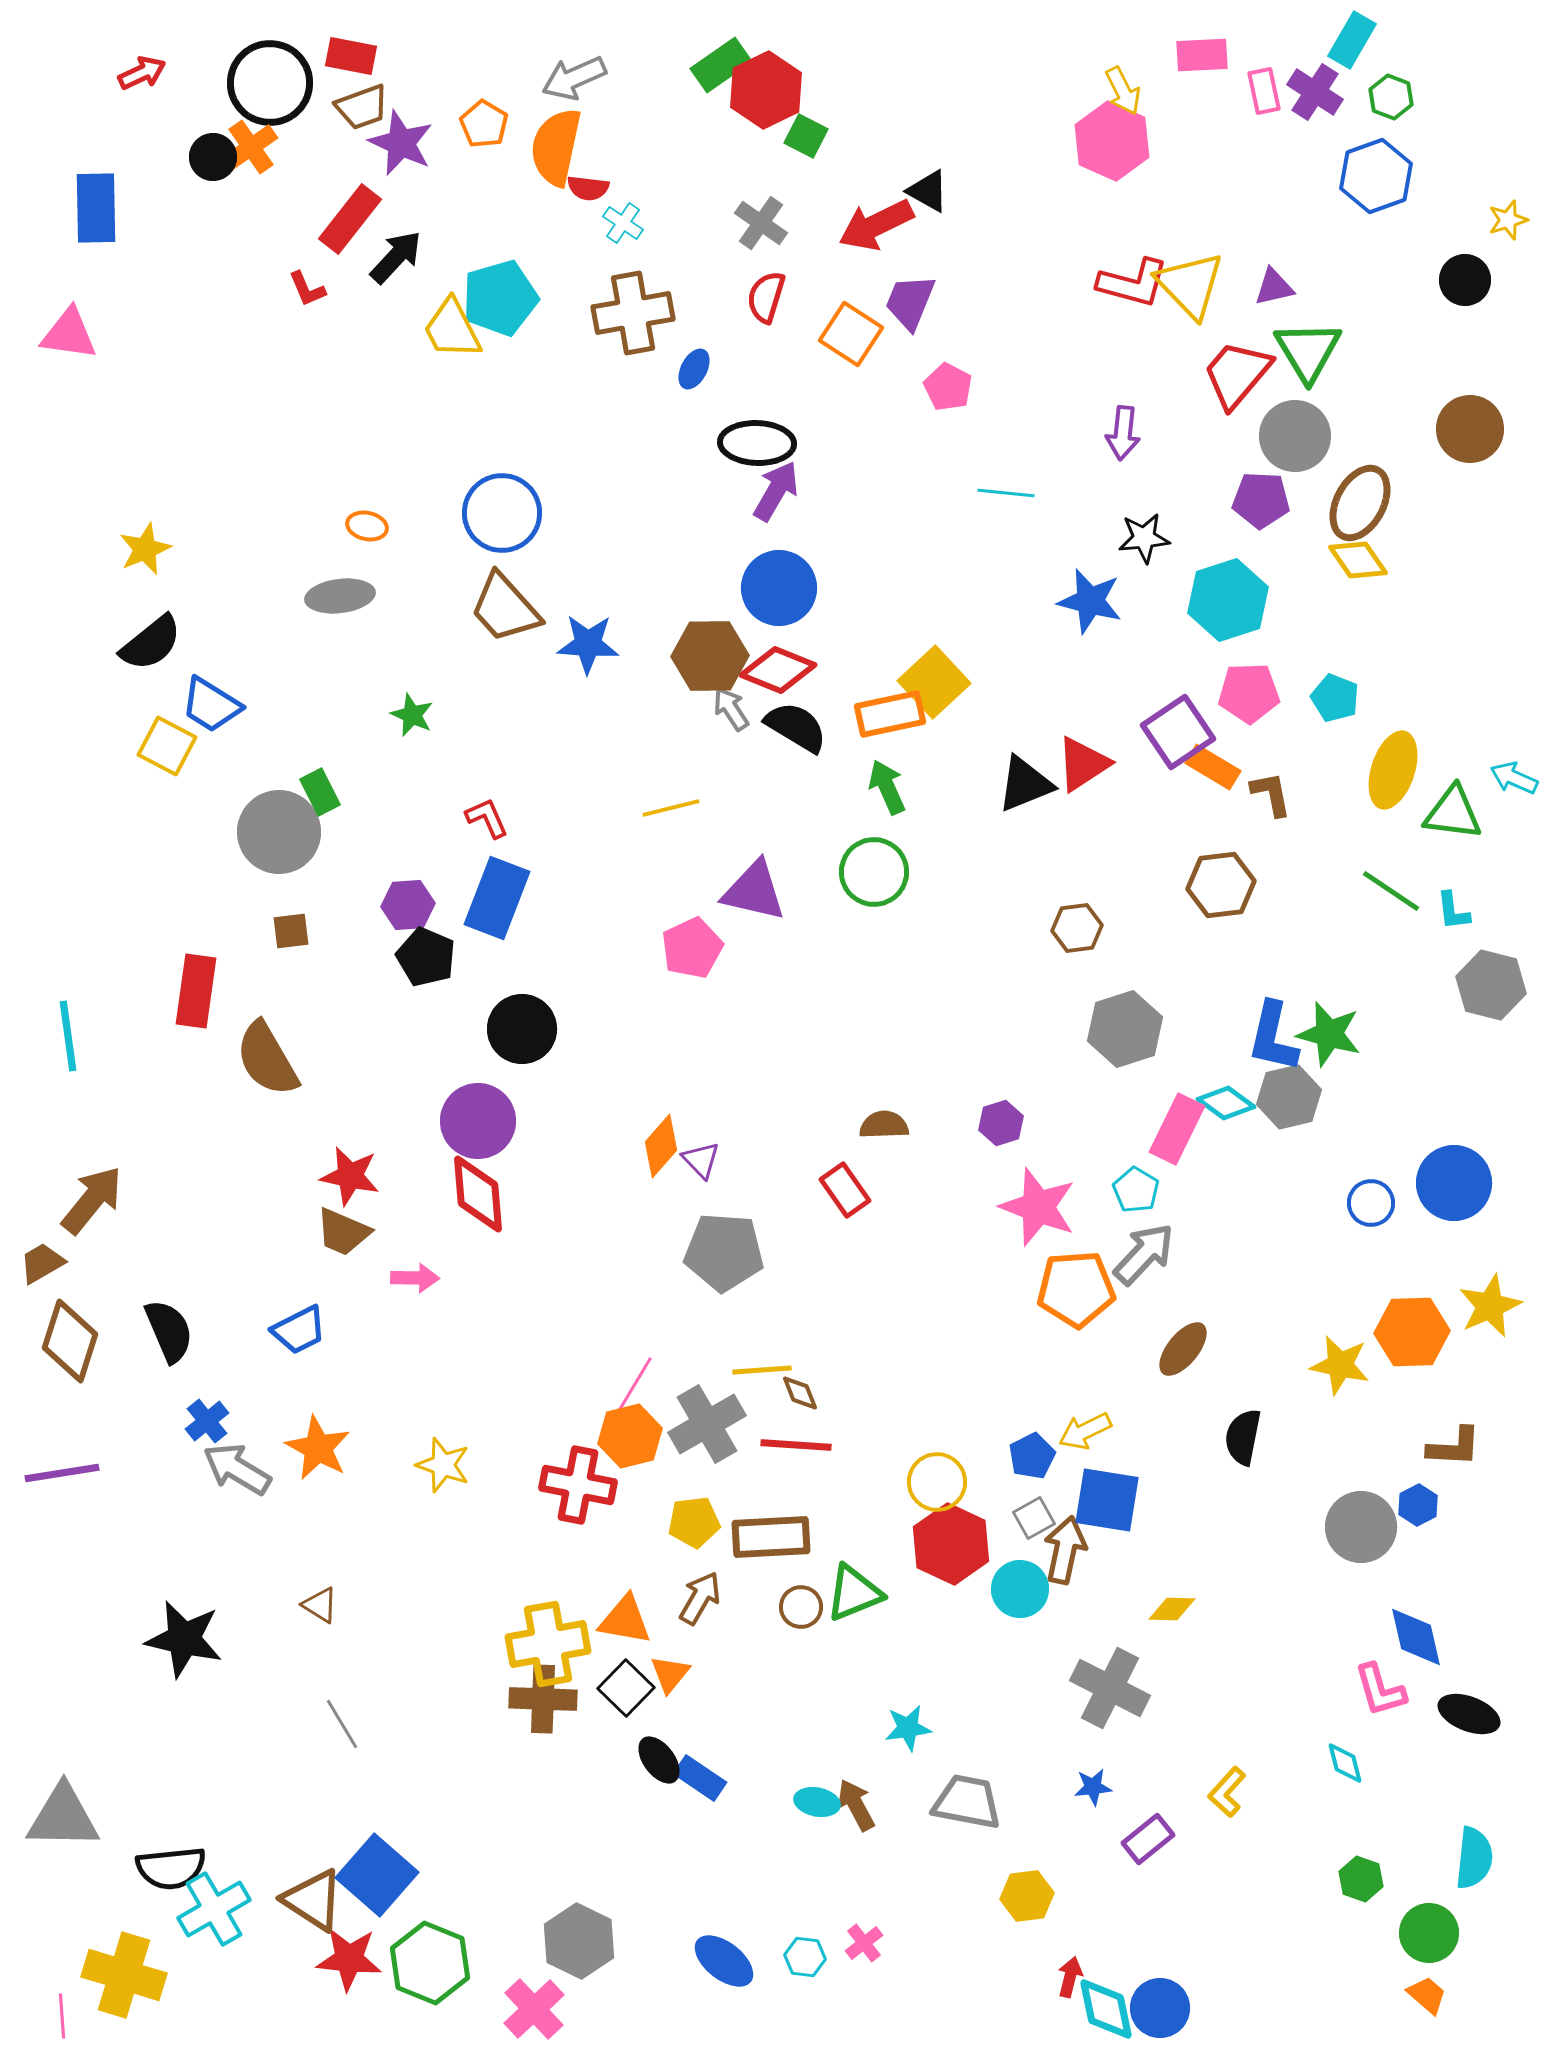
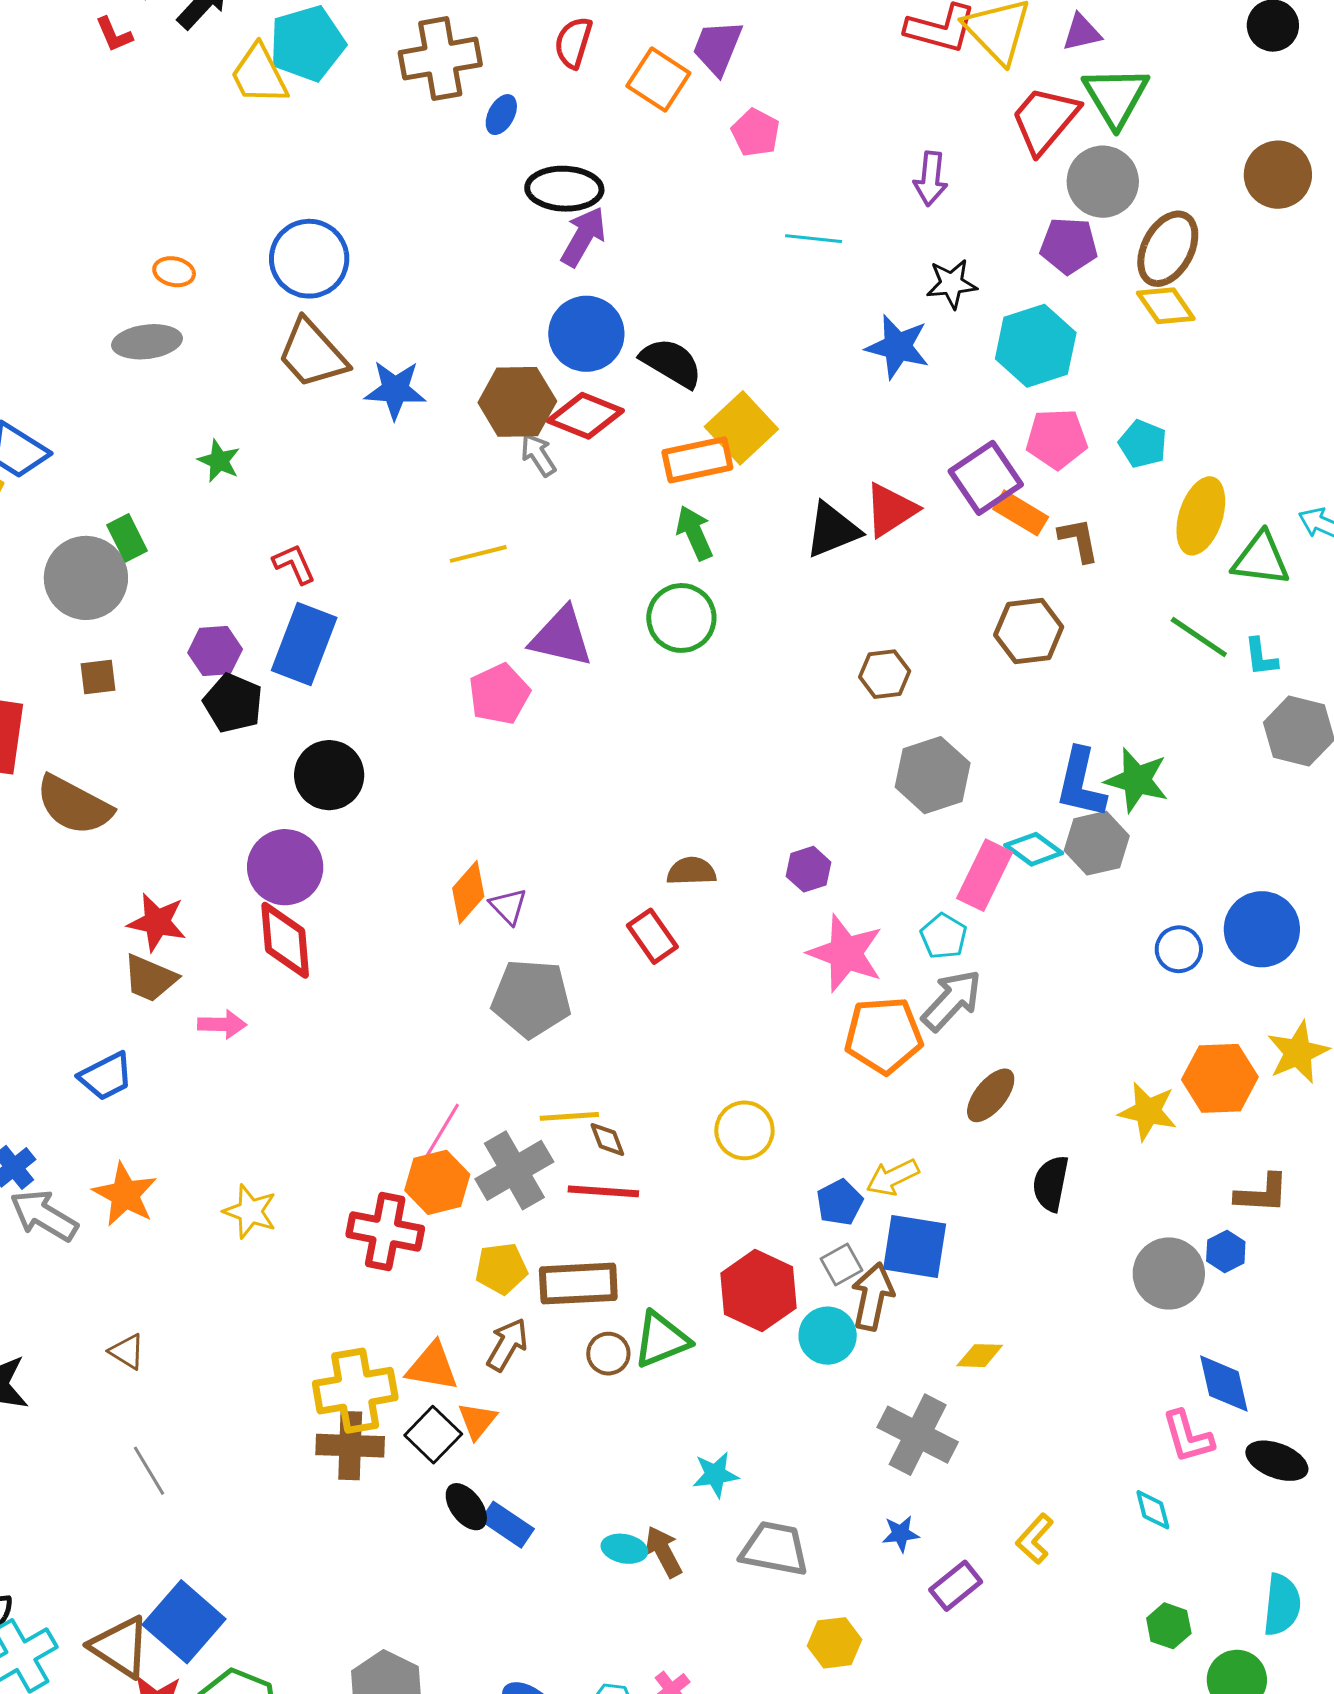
black semicircle: (796, 727) -> (671, 363), moved
brown semicircle: (267, 1059) -> (74, 805), turned -32
yellow circle: (937, 1482) -> (744, 1130), moved

